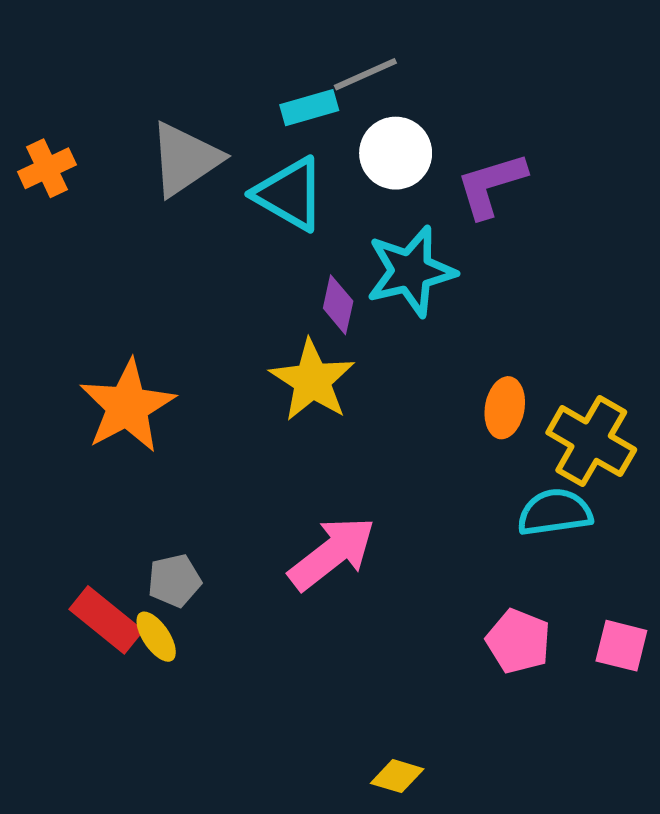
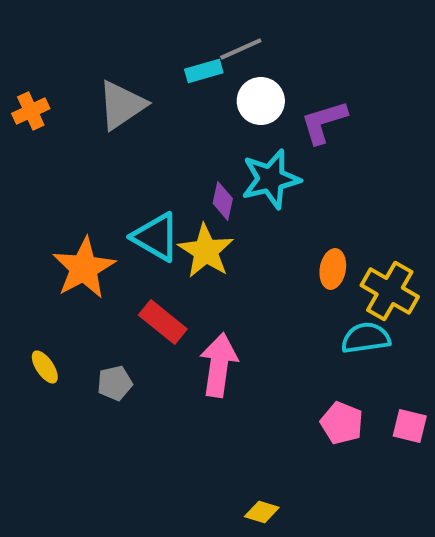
cyan triangle: (290, 194) -> (156, 237), moved
pink arrow: (332, 553) -> (219, 365), turned -44
red rectangle: (106, 620) -> (163, 322), moved
yellow ellipse: (156, 637) -> (45, 367), moved

